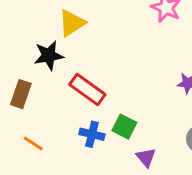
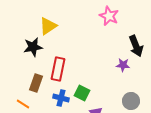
red rectangle: (87, 89) -> (58, 69), turned 65
brown rectangle: (21, 94) -> (36, 83), moved

